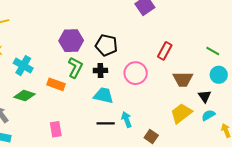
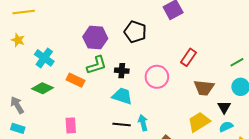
black pentagon: (106, 45) -> (135, 32), moved
green line: (213, 51) -> (237, 62), turned -64
green L-shape: (75, 67) -> (97, 65), turned 40

